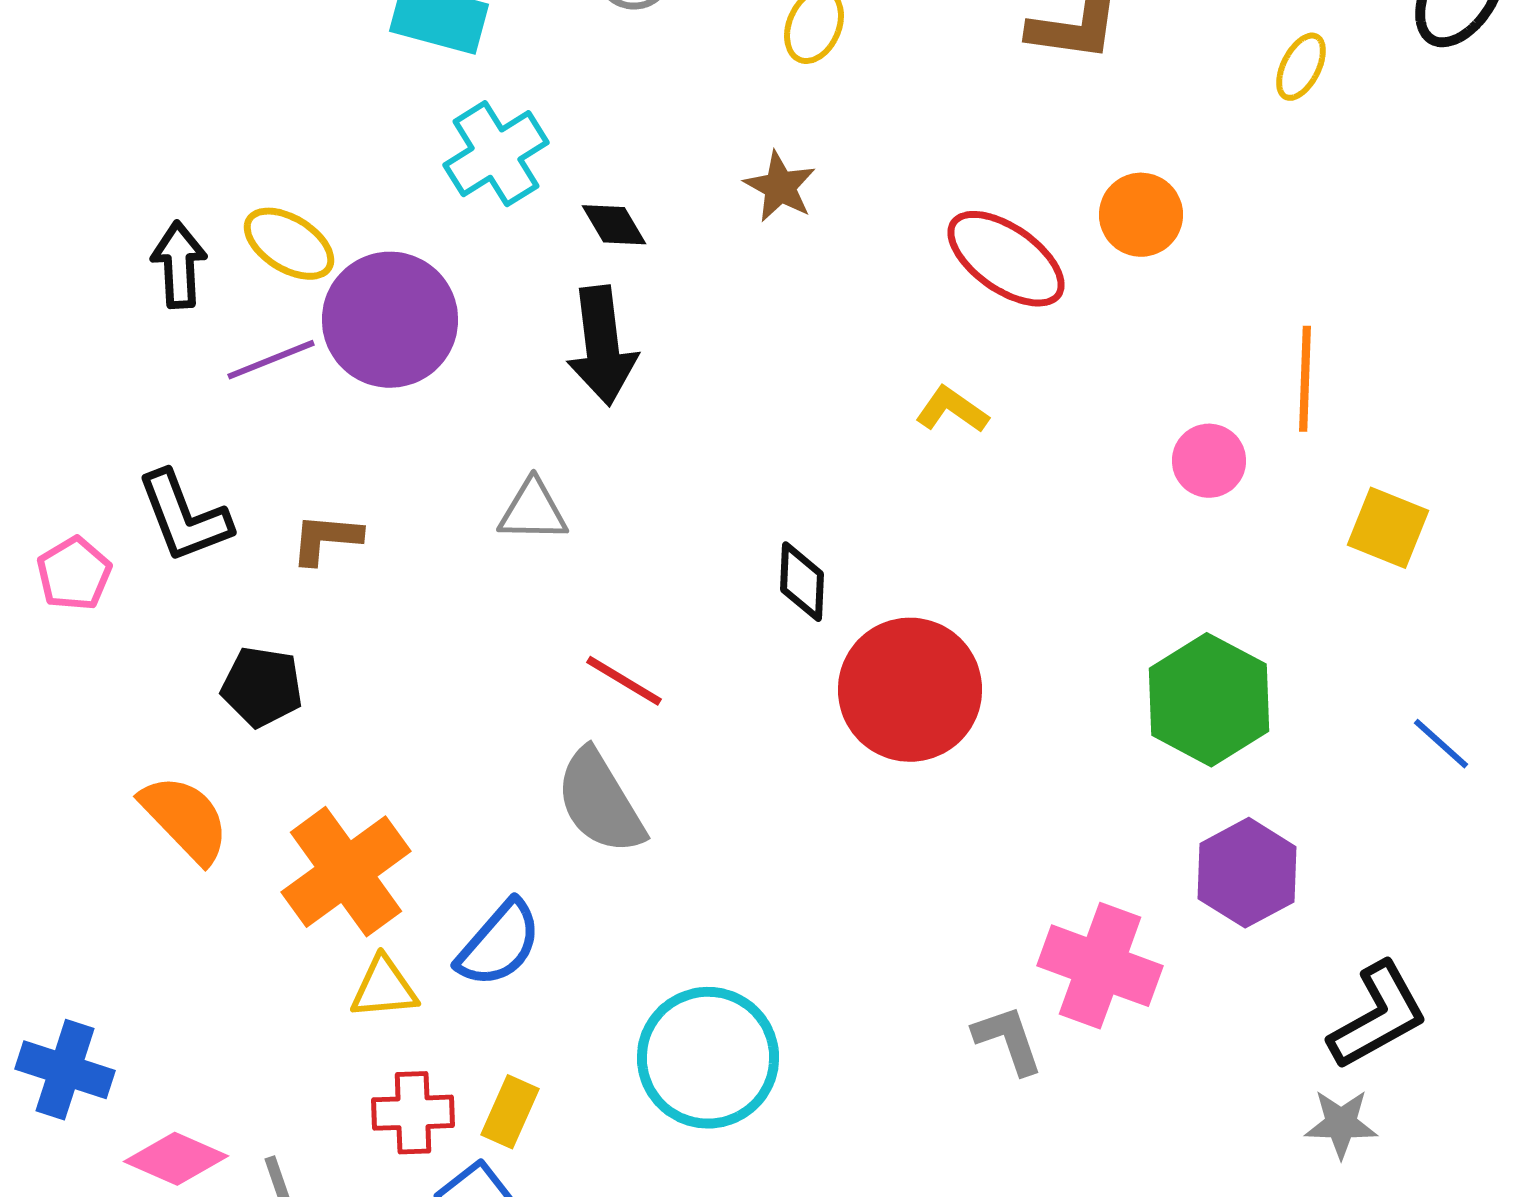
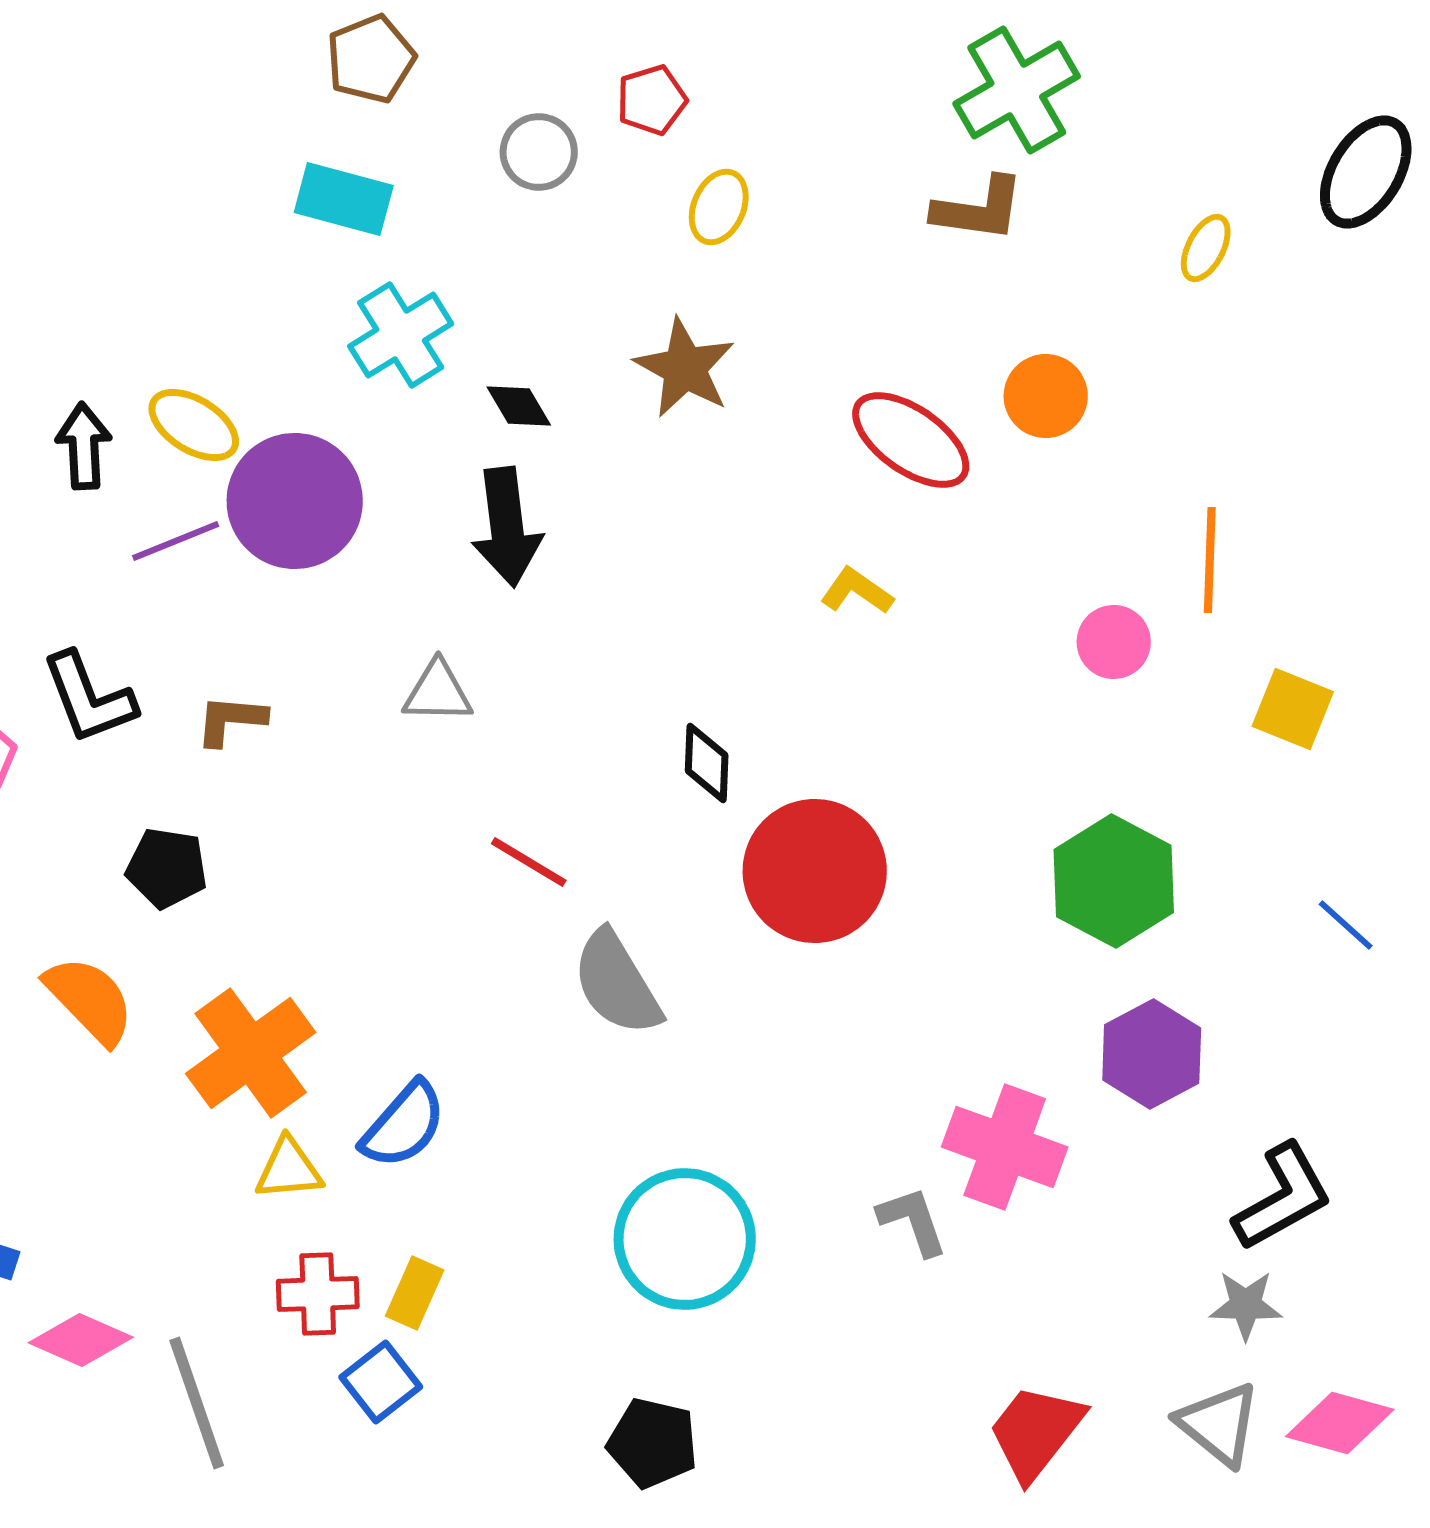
brown star: (780, 187) -> (685, 368), size x1.4
gray semicircle: (600, 802) -> (617, 983), moved
cyan circle: (708, 1058) -> (685, 1239), moved

